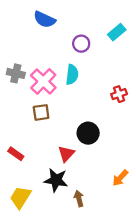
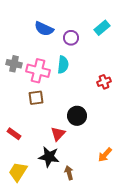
blue semicircle: (44, 20) -> (44, 29), moved
pink cross: (43, 81) -> (38, 71), turned -30

